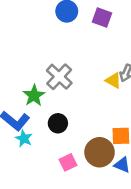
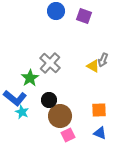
brown circle: (99, 152) -> (60, 116), moved
pink square: (68, 162) -> (68, 135), moved

